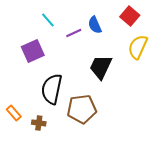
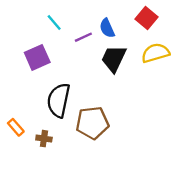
yellow semicircle: (138, 47) -> (155, 53), turned 50
black trapezoid: (101, 67) -> (114, 59), moved

